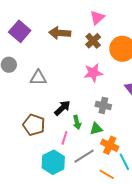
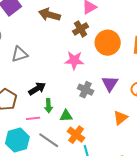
gray triangle: (38, 78) -> (20, 54), turned -30
gray cross: (103, 105) -> (86, 90), moved
pink line: (64, 138) -> (33, 118), turned 56
gray line: (84, 156) -> (49, 140), turned 55

